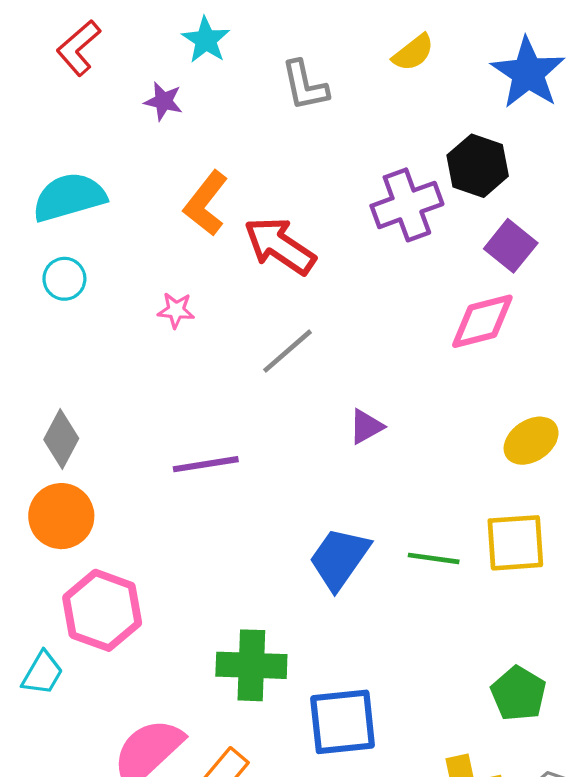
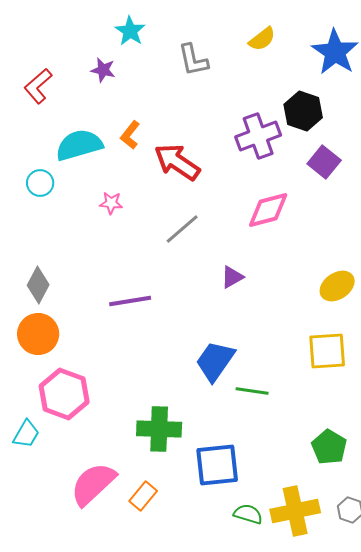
red L-shape: (79, 48) -> (38, 86), moved
cyan semicircle: (69, 197) -> (79, 145), moved
orange L-shape: (206, 203) -> (130, 135), size x0.7
pink diamond: (482, 321) -> (268, 210), moved
green line: (434, 558) -> (252, 391), moved

